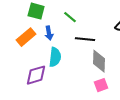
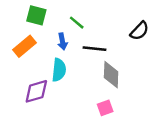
blue arrow: (49, 33) -> (62, 41), moved
pink square: (101, 85) -> (105, 108), moved

